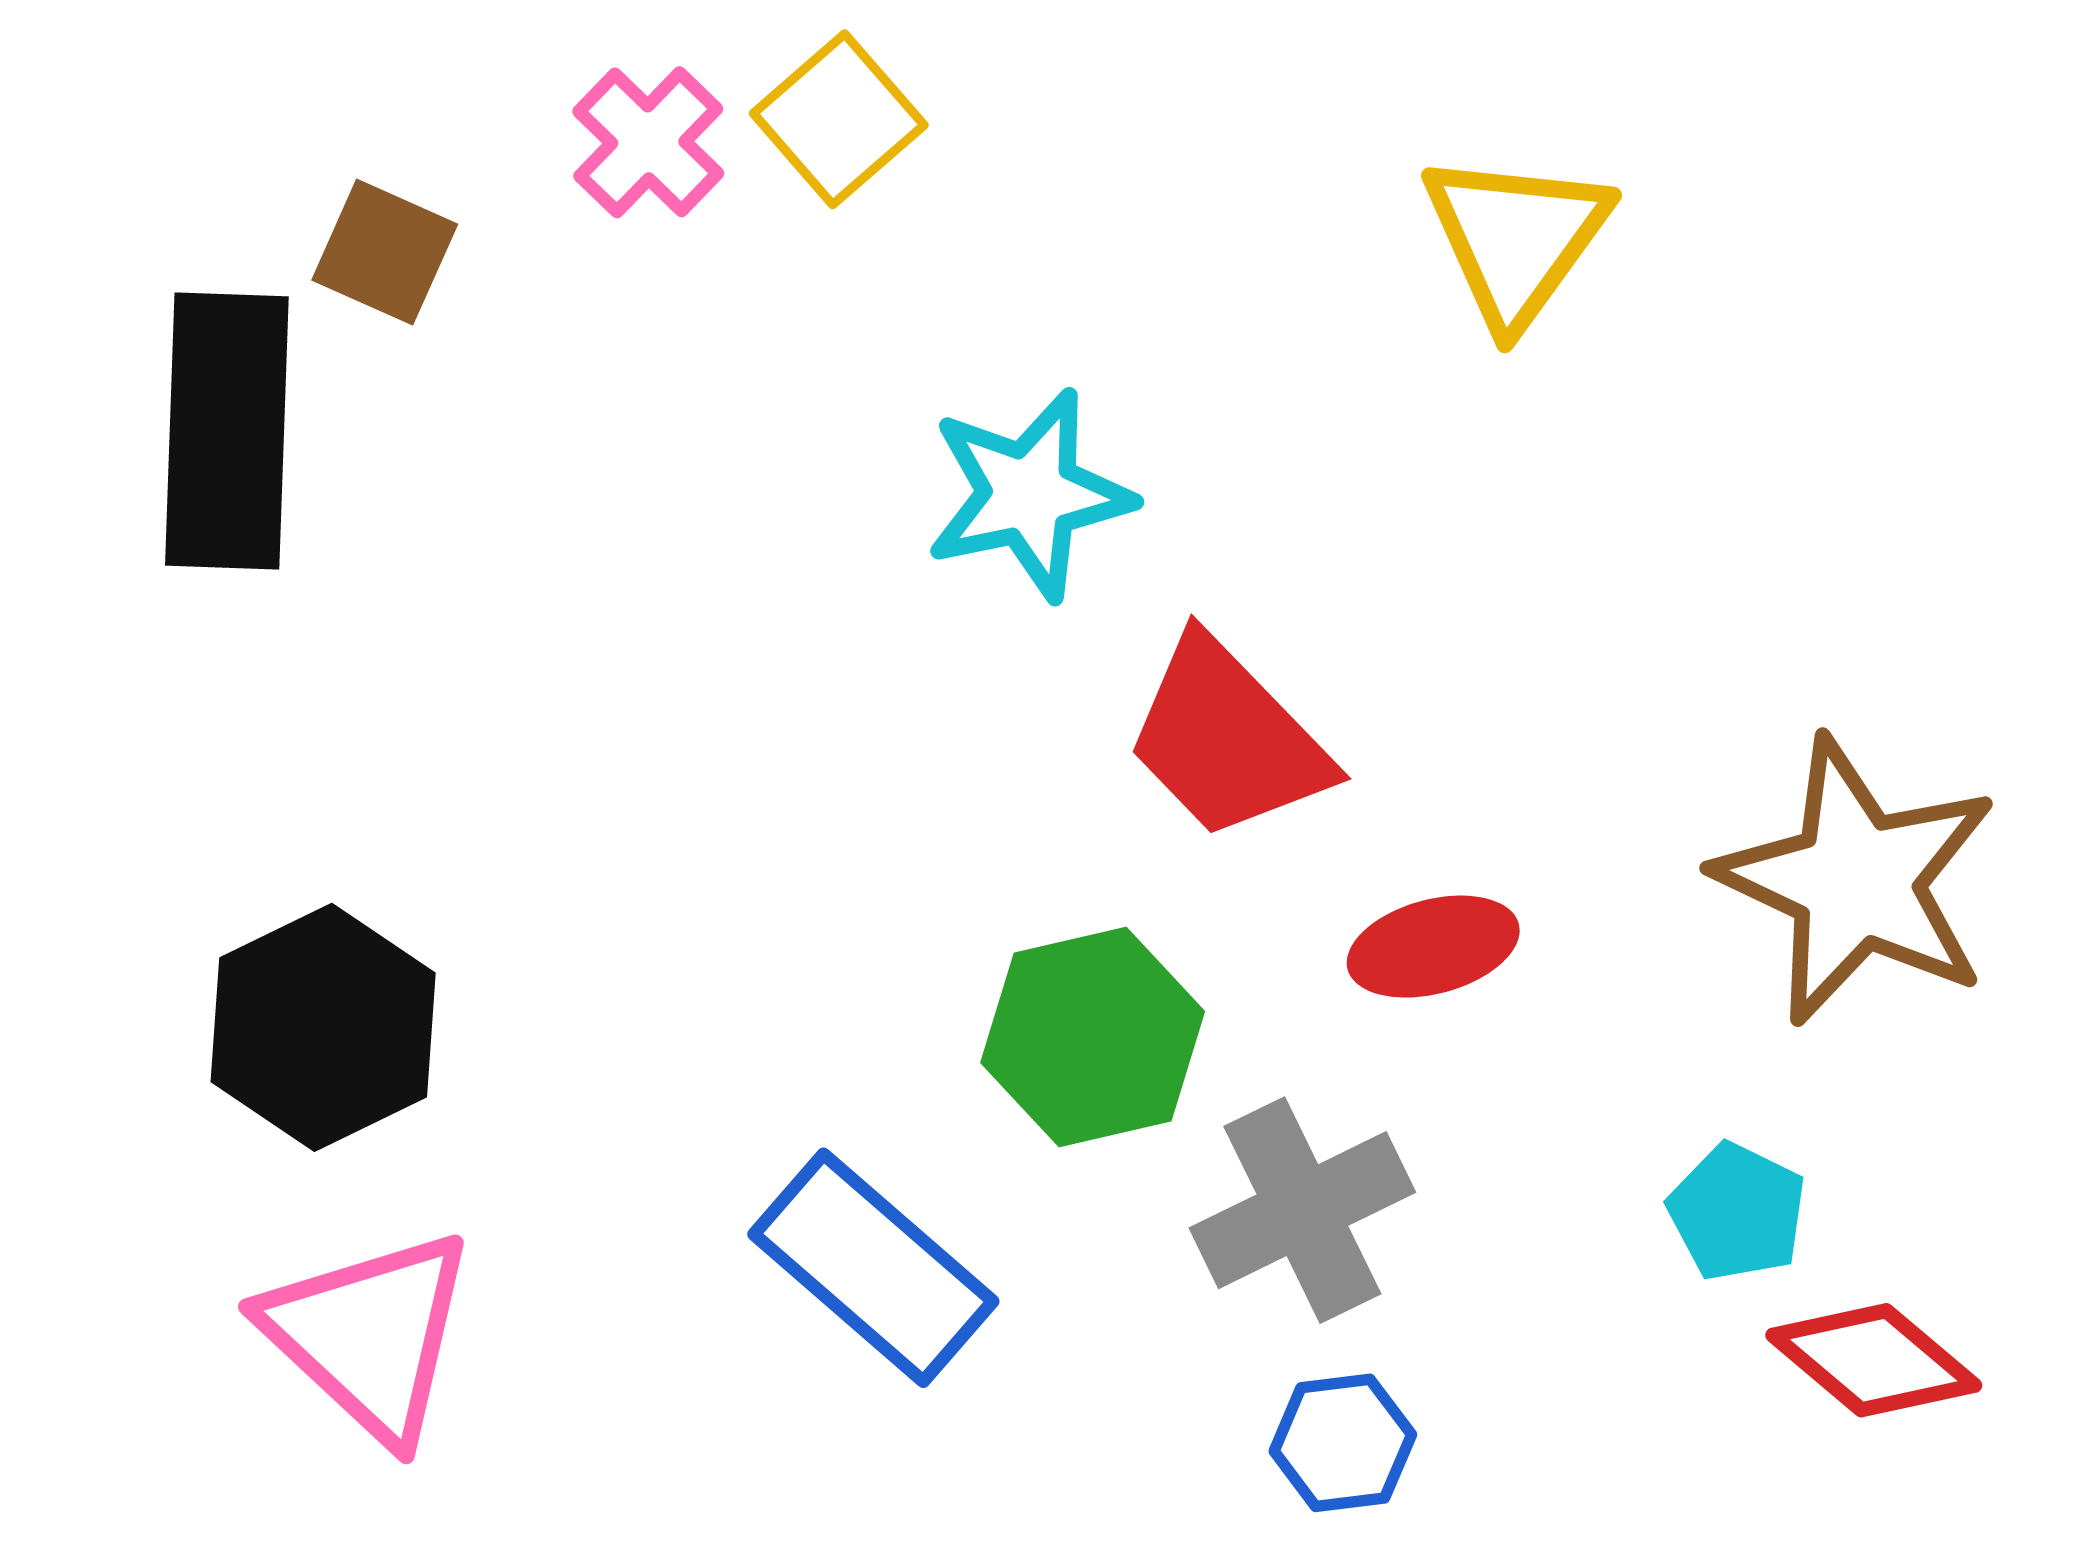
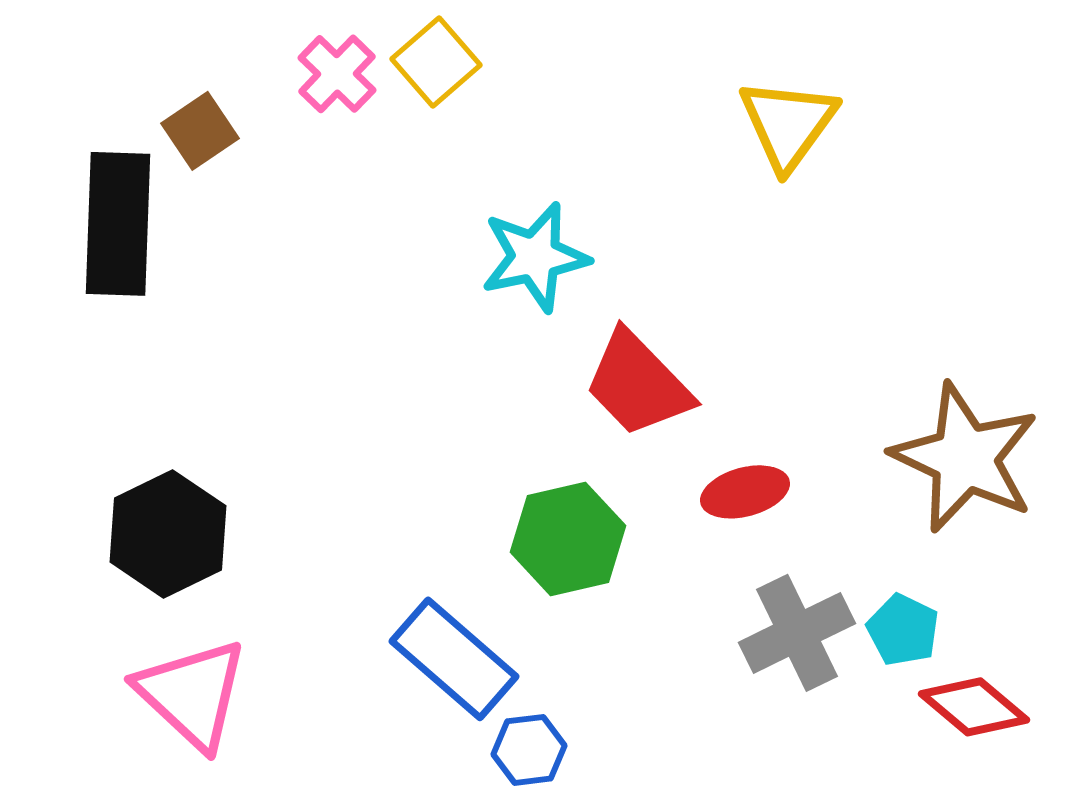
brown square: (385, 252) -> (200, 131), turned 32
gray cross: (1302, 1210) -> (797, 633), moved
blue hexagon: (1343, 1443) -> (529, 750), moved

